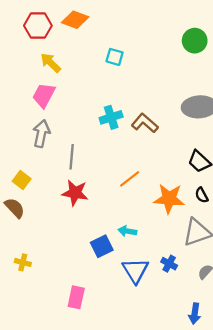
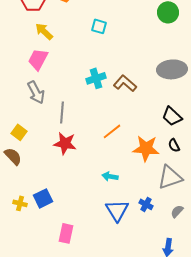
gray arrow: (41, 134) -> (36, 92), turned 140
blue square: (102, 246) -> (43, 198), moved

